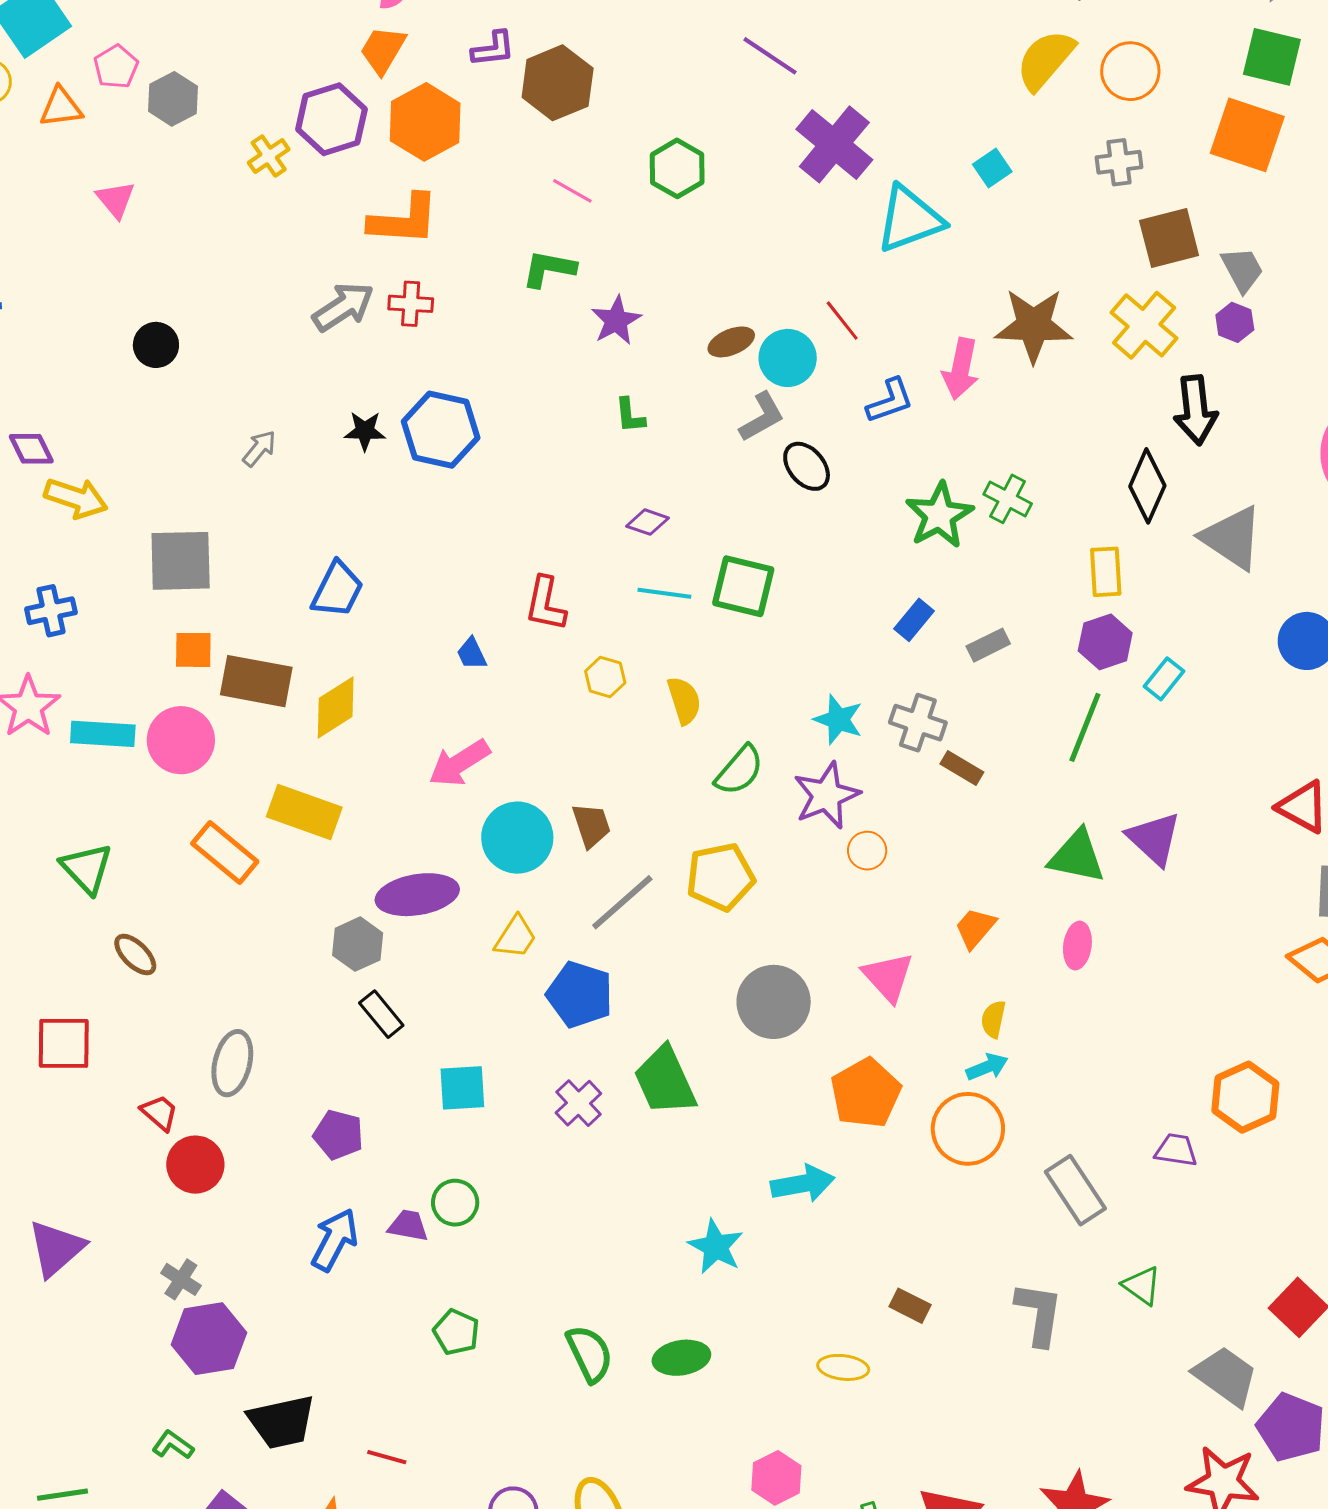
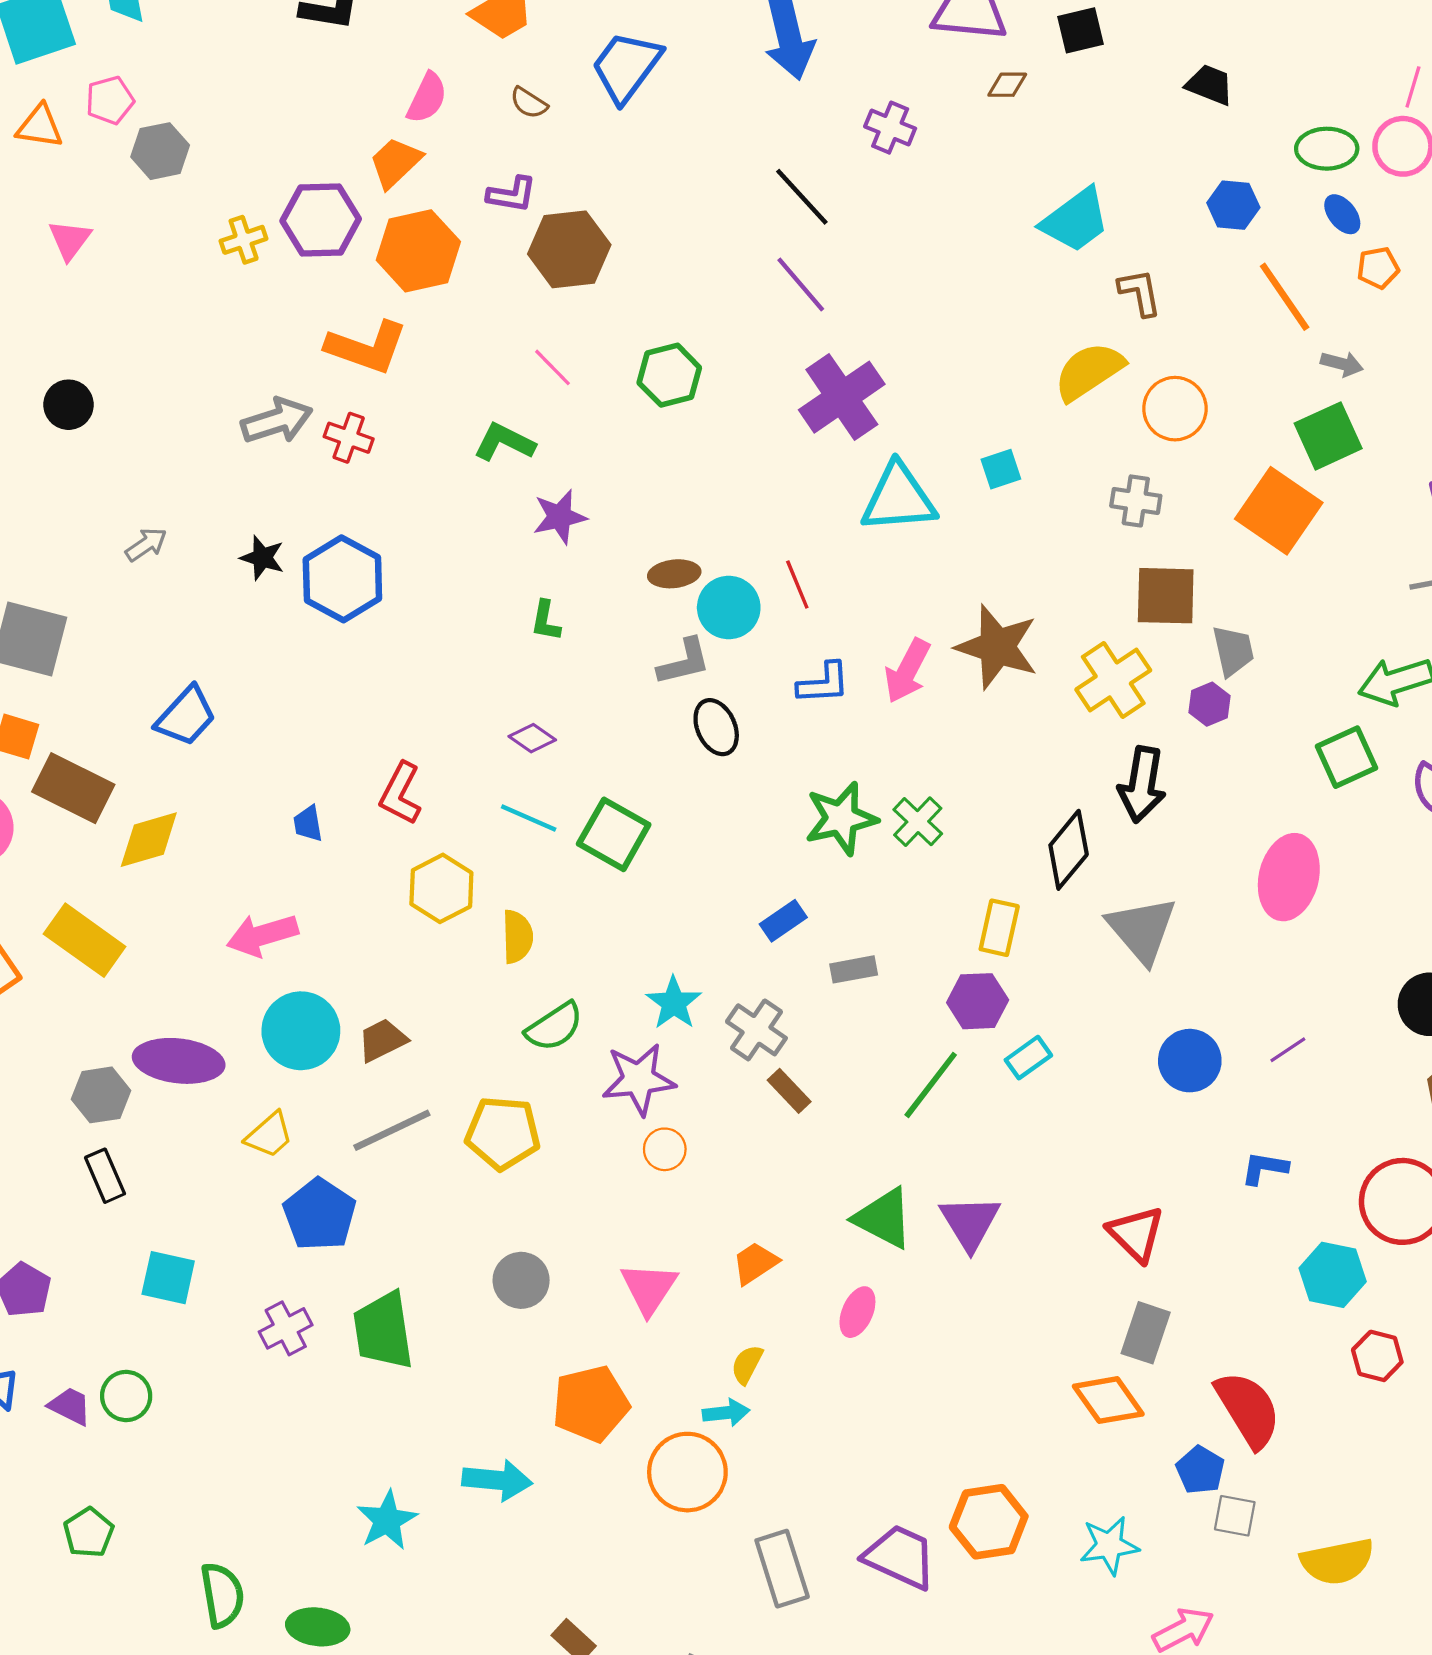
green square: (1272, 57) -> (1328, 436), turned 36
yellow hexagon: (605, 677) -> (441, 888), size x1.5
brown trapezoid: (591, 825) -> (382, 1040), turned -114
gray circle: (774, 1002) -> (521, 1280), size x0.7
purple trapezoid: (1176, 1150) -> (900, 1557), size x1.6

